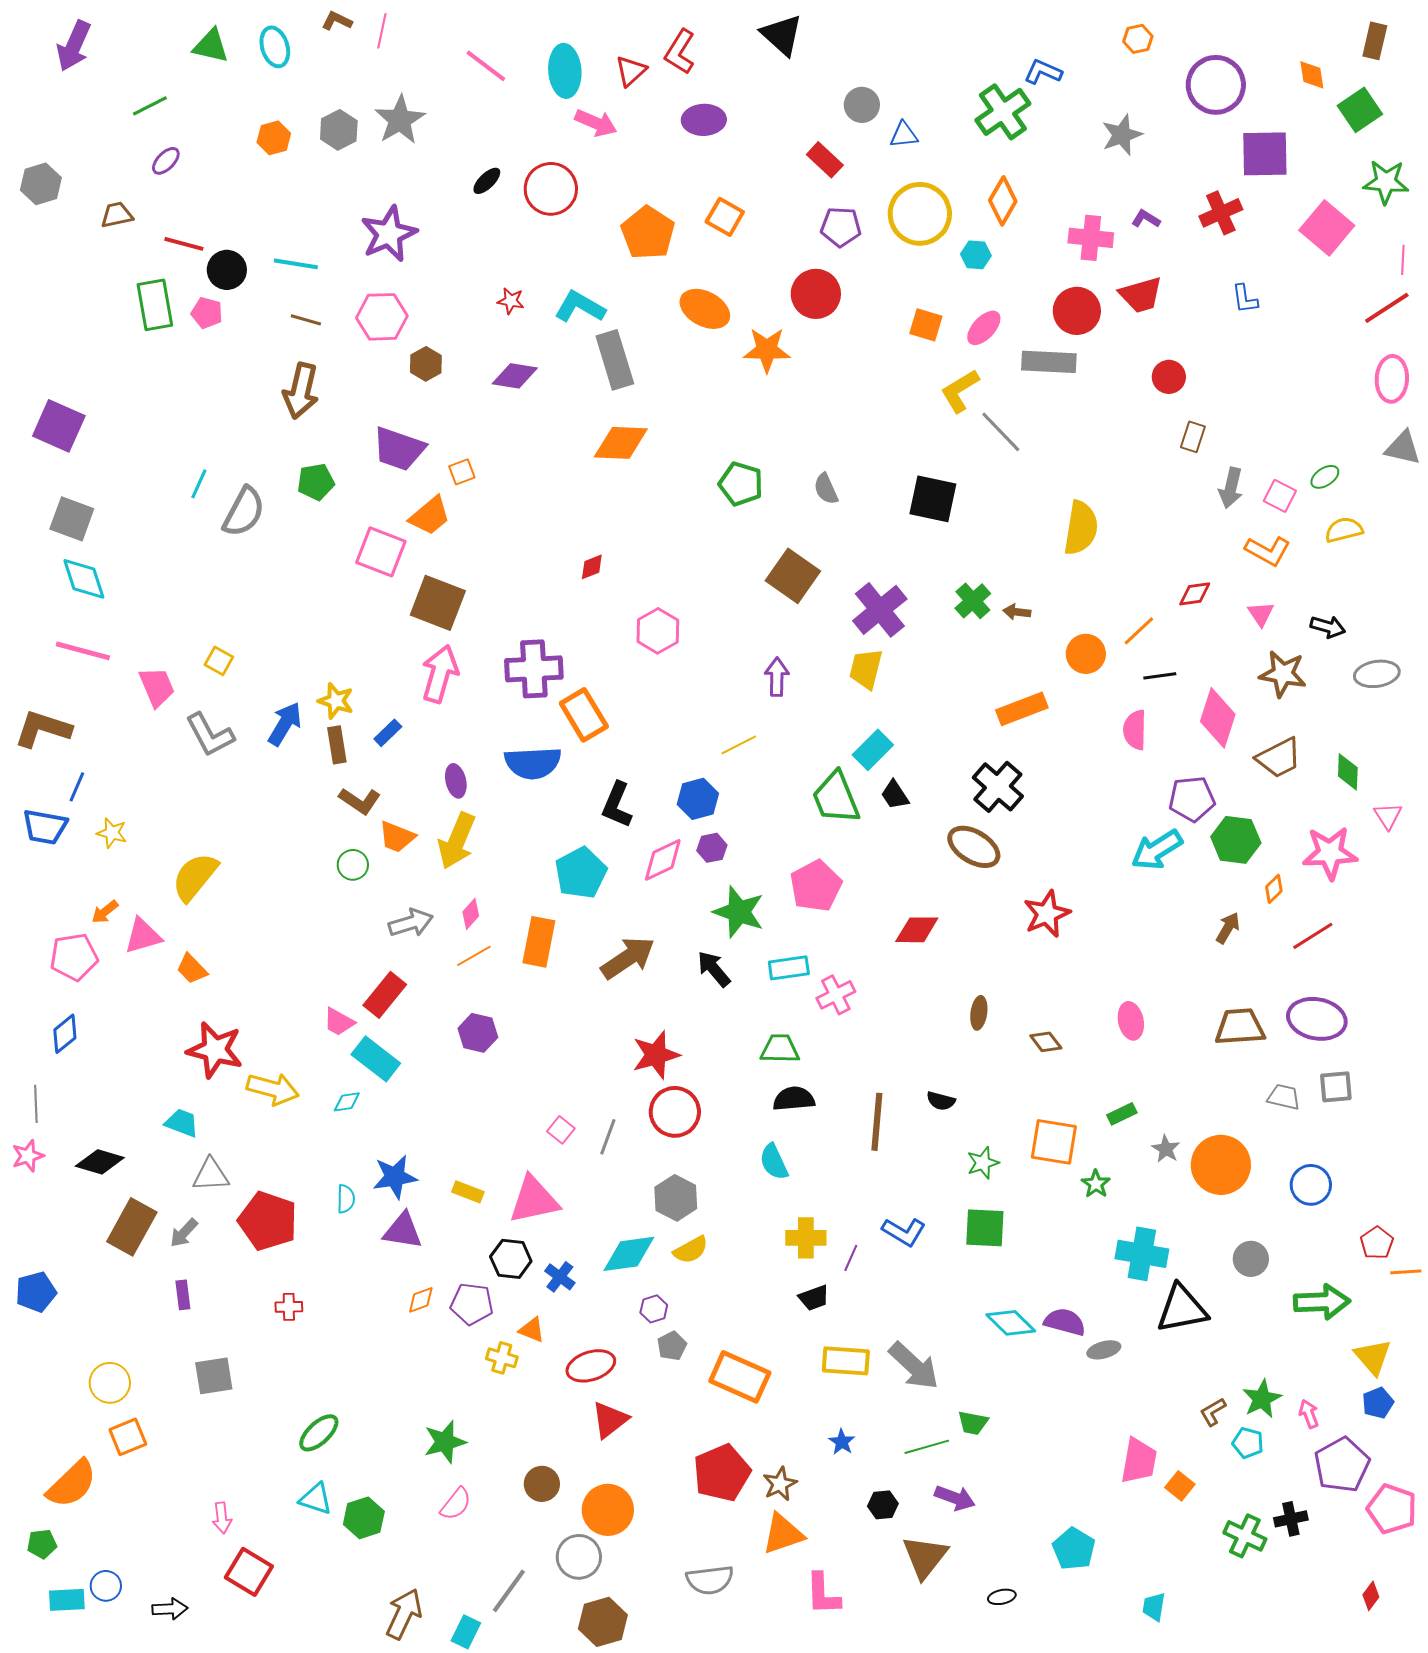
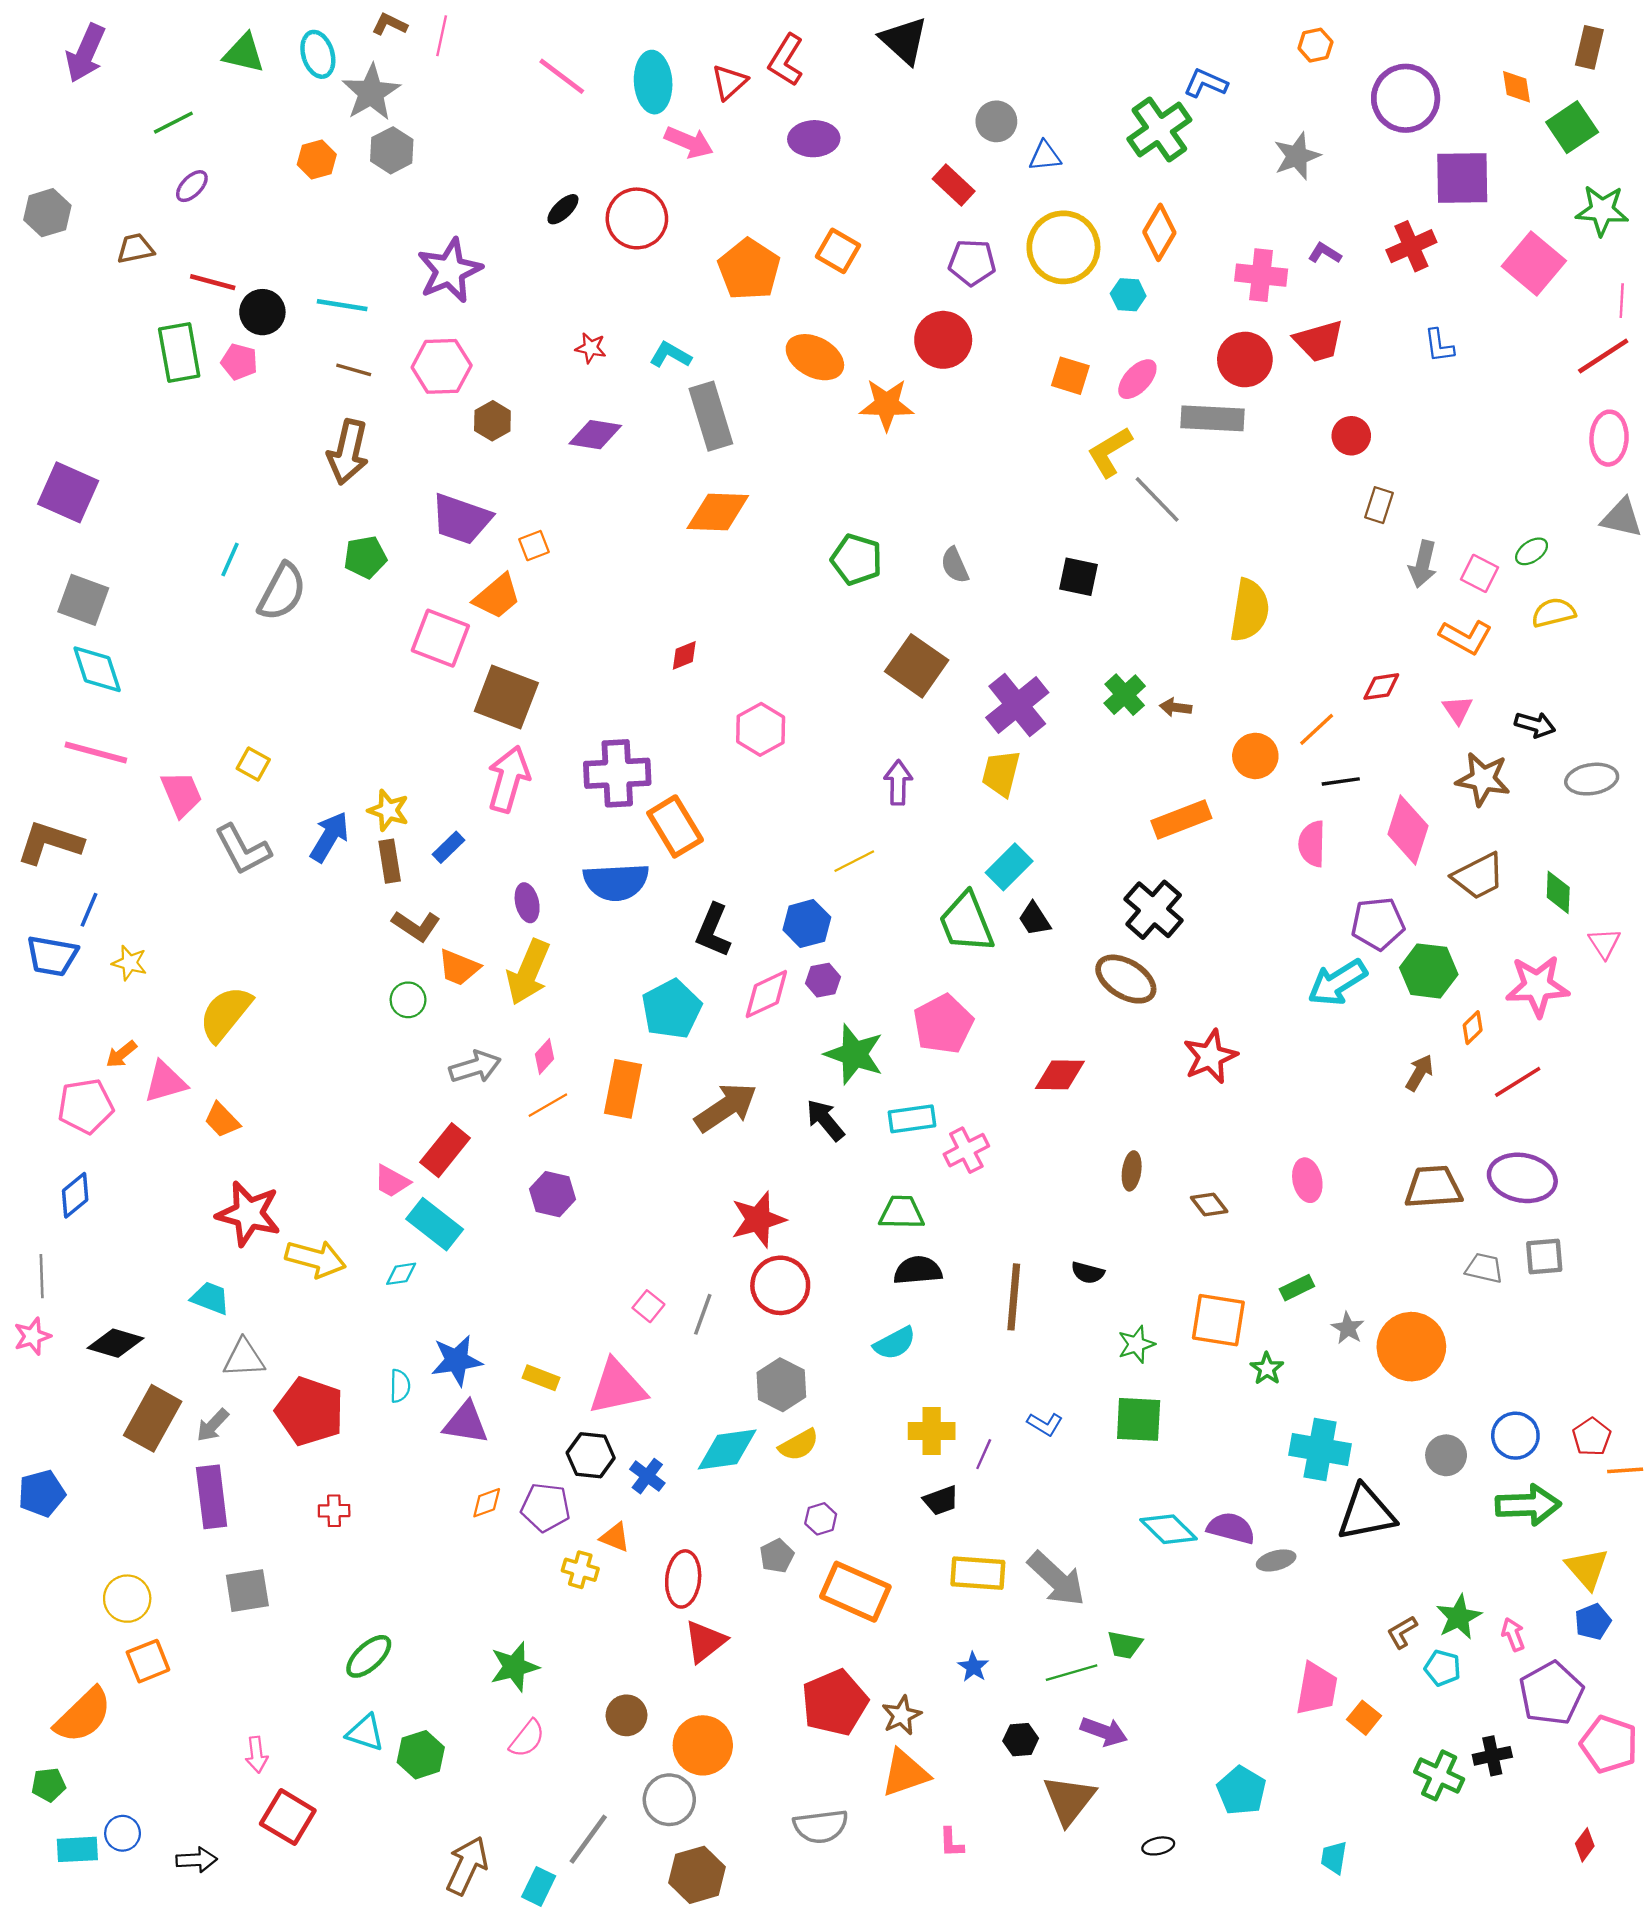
gray star: (400, 120) -> (371, 92), moved
cyan L-shape: (580, 307) -> (670, 355), size x0.7
black square: (933, 499) -> (1078, 577), size x0.7
cyan semicircle: (774, 1162) -> (895, 1343), turned -93
blue circle: (1311, 1185) -> (1515, 1436), moved
blue L-shape: (904, 1232) -> (1045, 1424), size x0.7
purple rectangle: (183, 1295) -> (212, 1497), size x1.8
purple hexagon: (654, 1309) -> (821, 1519), moved
red ellipse: (591, 1366) -> (683, 1579), turned -66
pink L-shape: (823, 1594) -> (951, 1843), size x0.6

